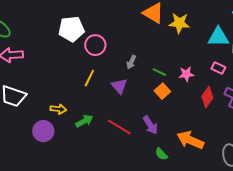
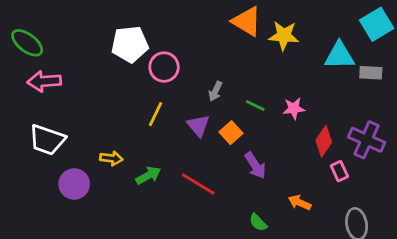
pink rectangle: (218, 68) -> (339, 171), moved, turned 40
orange square: (162, 91) -> (231, 133), moved
purple arrow: (150, 125) -> (255, 165), moved
purple circle: (43, 131) -> (74, 184), moved
orange arrow: (190, 140) -> (300, 203), size x0.6

